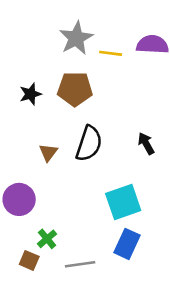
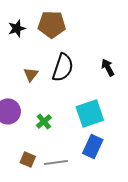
green cross: (47, 239) -> (44, 121), moved
brown square: (29, 260) -> (28, 159), moved

